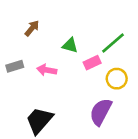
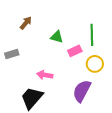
green line: (113, 43) -> (92, 35), turned -50
pink arrow: (47, 70) -> (45, 75), moved

